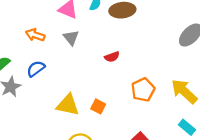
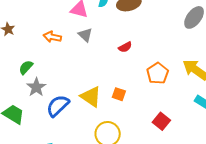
blue semicircle: (36, 69) -> (58, 106), moved, size x1.4
yellow triangle: (68, 105) -> (91, 97), turned 30

